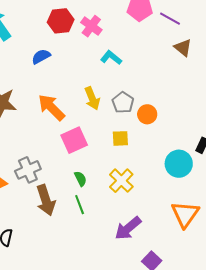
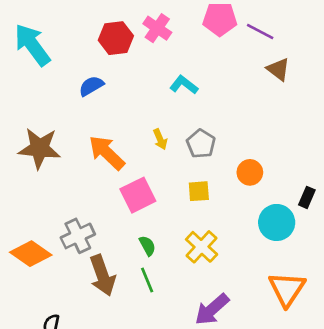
pink cross: (91, 26) -> (157, 28), moved
yellow arrow: (92, 98) -> (160, 139), size x0.7
orange circle: (147, 114) -> (250, 172), moved

